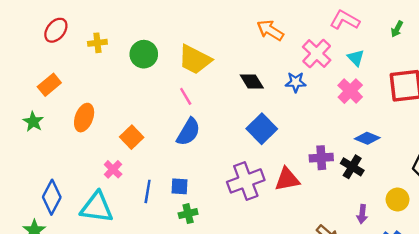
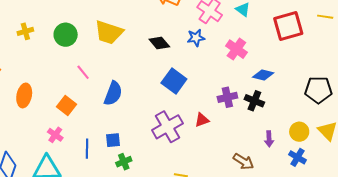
pink cross: (350, 91) -> (236, 49), moved
pink line: (186, 96) -> (83, 72), moved
red triangle: (287, 179) -> (202, 120), size x0.7
yellow circle: (398, 200) -> (299, 132), moved

